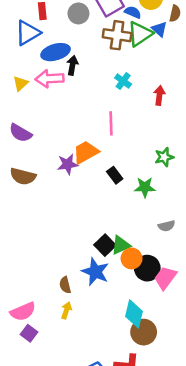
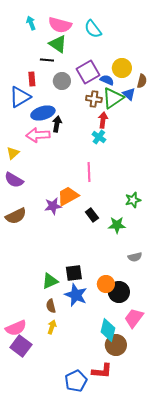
brown cross: (117, 35) -> (94, 99), size x0.7
yellow triangle: (21, 83) -> (13, 153), moved
red arrow: (159, 96) -> (103, 120), moved
brown semicircle: (23, 176) -> (16, 216), turned -40
black square: (105, 245) -> (74, 273), moved, turned 36
green triangle: (121, 245) -> (50, 281), moved
pink trapezoid: (165, 278) -> (134, 318), moved
purple square: (29, 333) -> (21, 346), size x1.5

